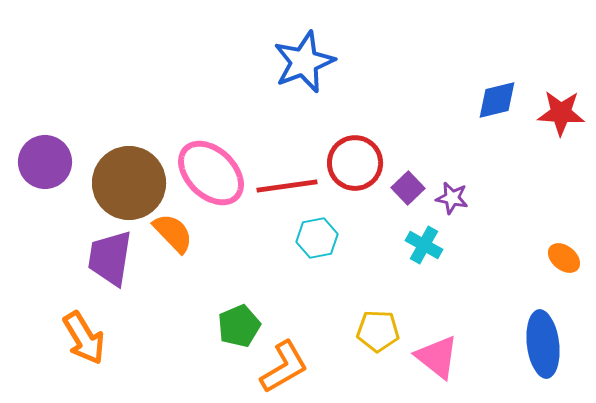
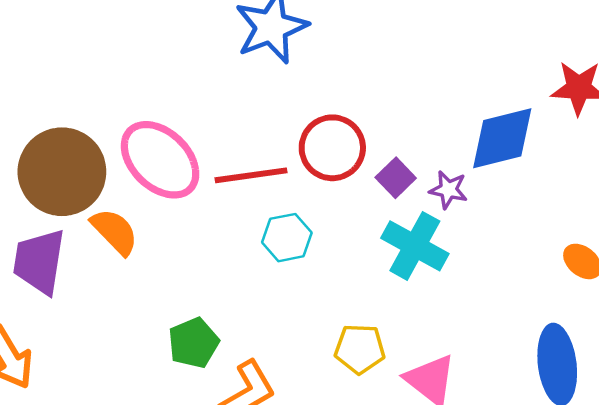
blue diamond: (497, 100) -> (502, 138), moved, size x1.4
cyan cross: (424, 245) -> (415, 246), size x1.5

